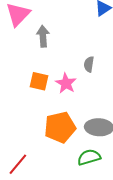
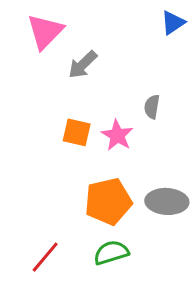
gray arrow: (43, 36) -> (83, 65), turned -130
green semicircle: (89, 157) -> (111, 253), moved

